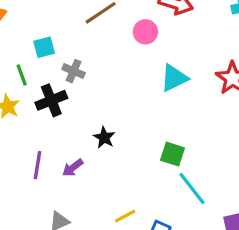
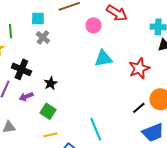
cyan square: (44, 47) -> (38, 18), moved
black cross: (51, 100) -> (21, 69), moved, turned 30
green square: (173, 154) -> (48, 111), moved

